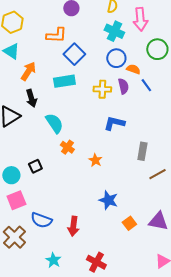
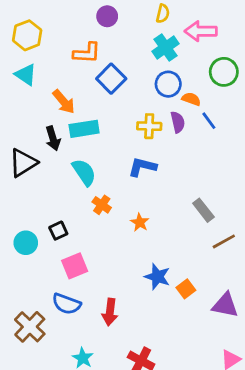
pink arrow: (140, 19) -> (201, 31), turned 95
cyan cross: (114, 31) -> (165, 47), turned 30
orange arrow: (28, 71) -> (64, 102), moved, turned 108
cyan rectangle: (64, 81) -> (84, 129), moved
blue L-shape: (114, 123) -> (142, 167), moved
gray rectangle: (142, 151) -> (203, 210), turned -48
pink square: (16, 200) -> (75, 266), moved
orange square: (129, 223) -> (186, 289), moved

